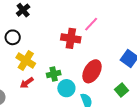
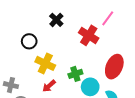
black cross: (23, 10) -> (56, 20), moved
red cross: (71, 38) -> (89, 35), turned 30

